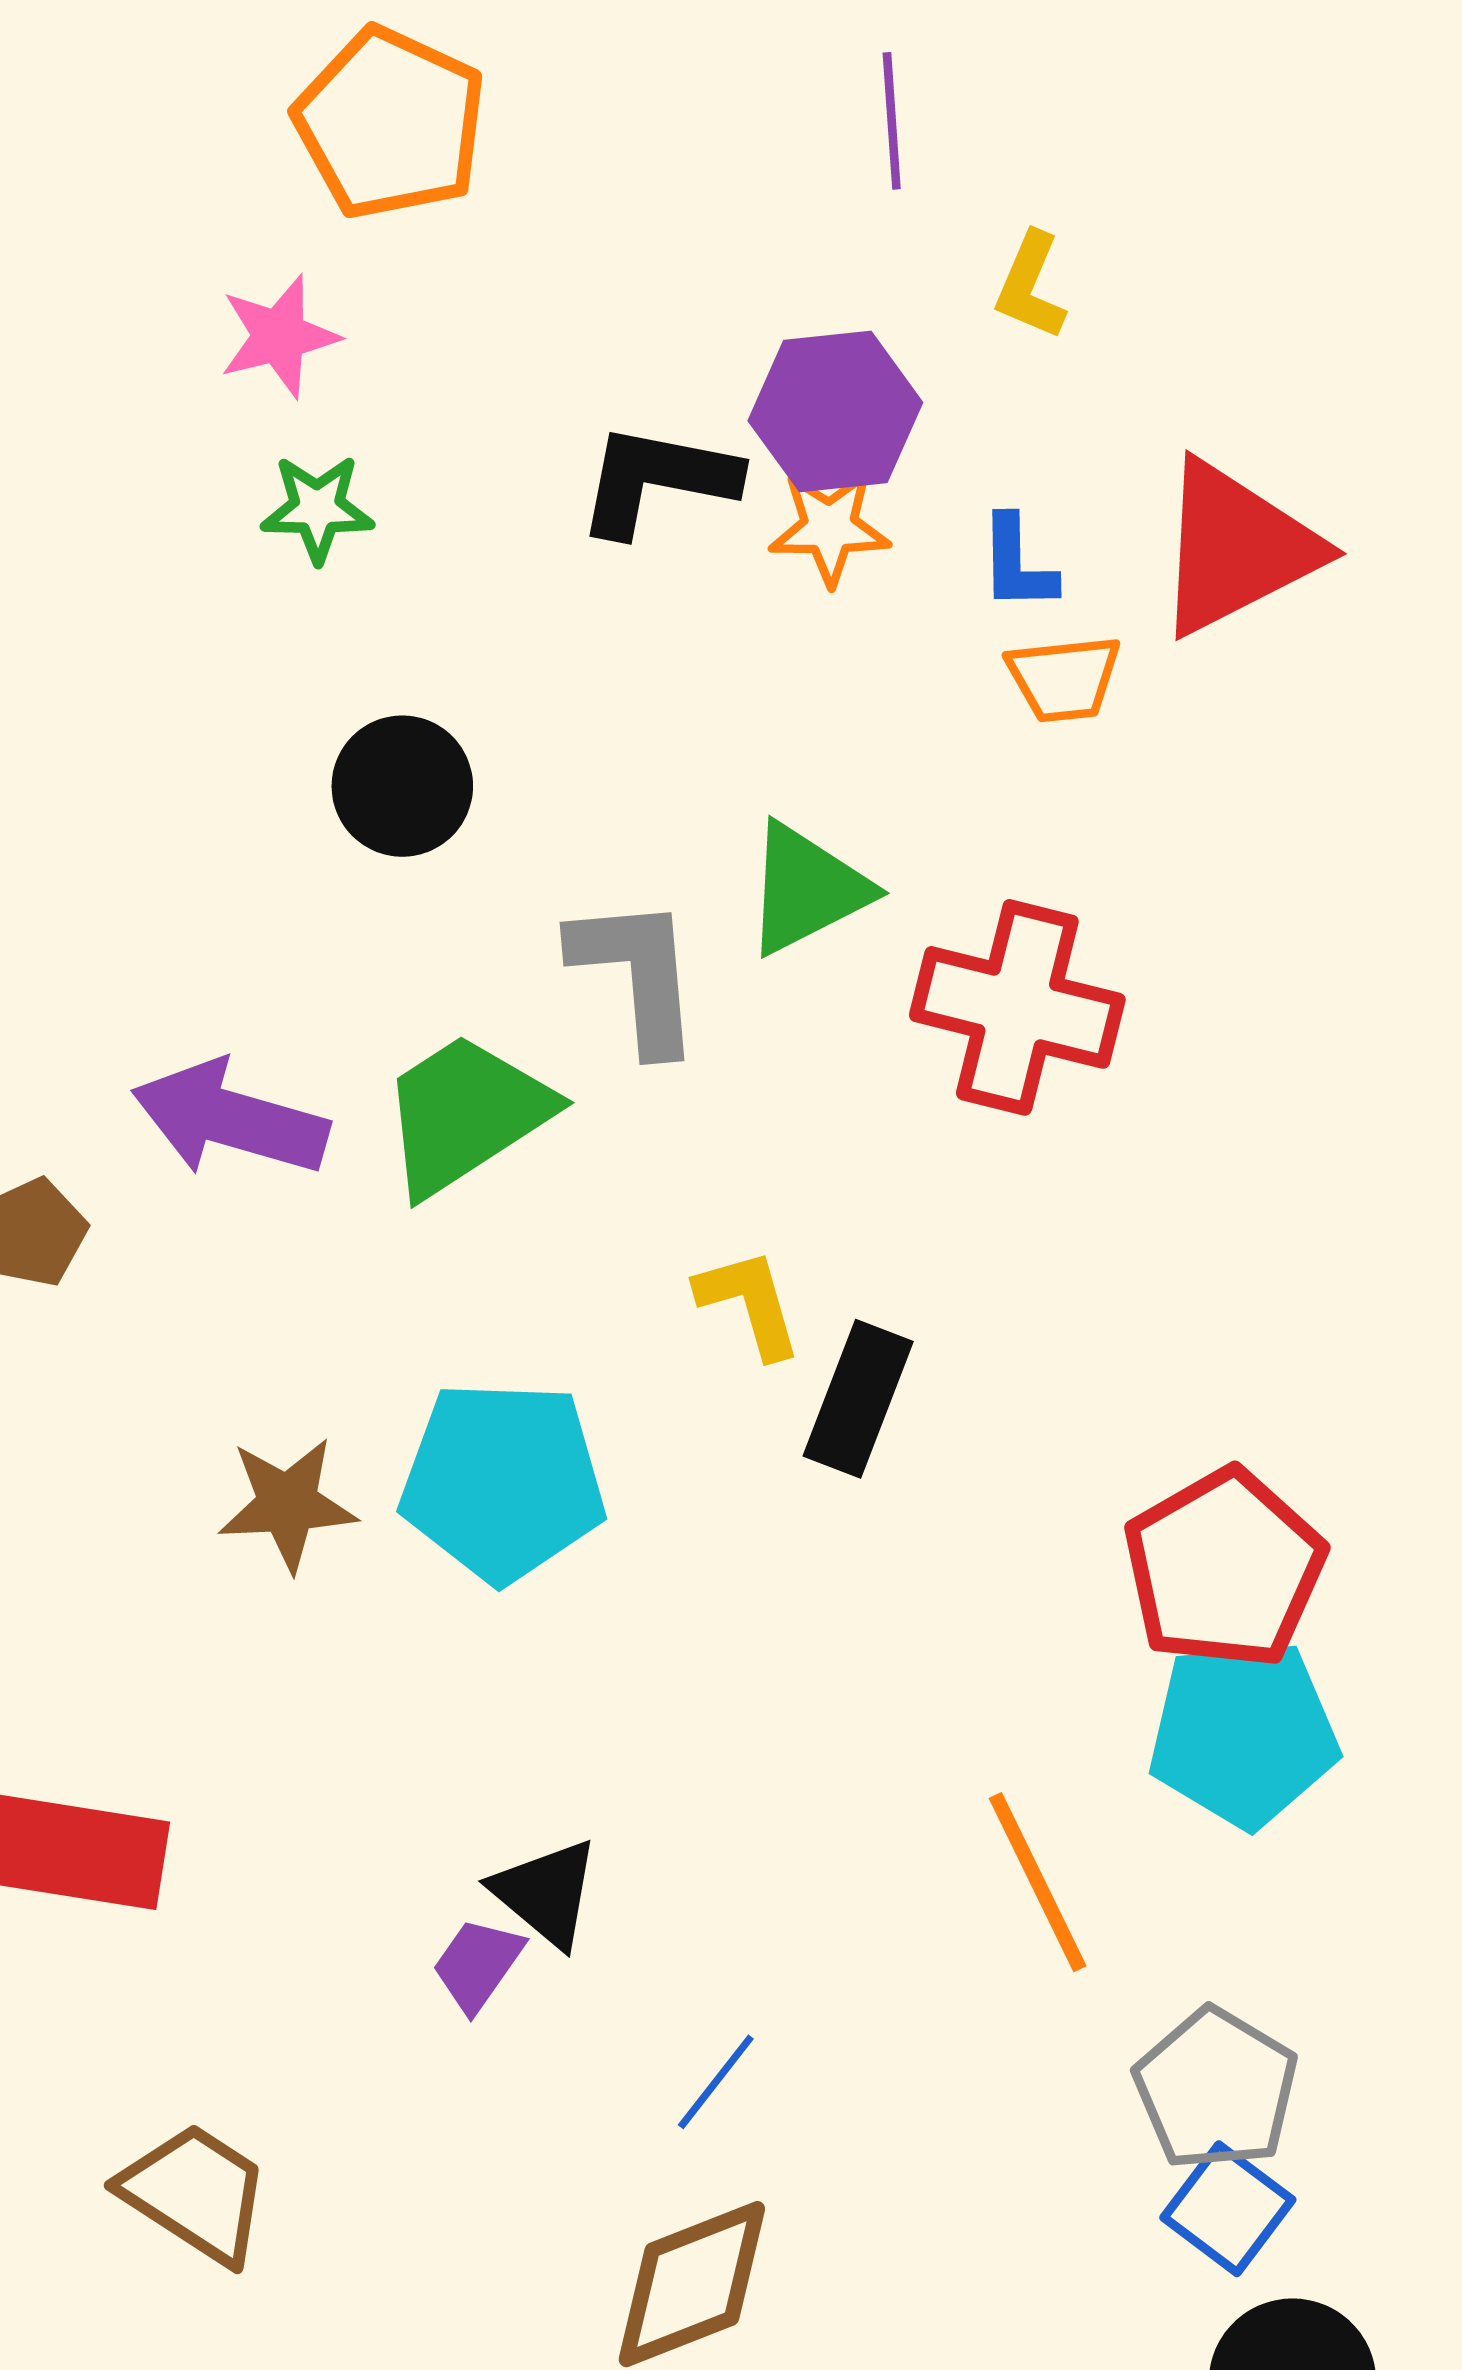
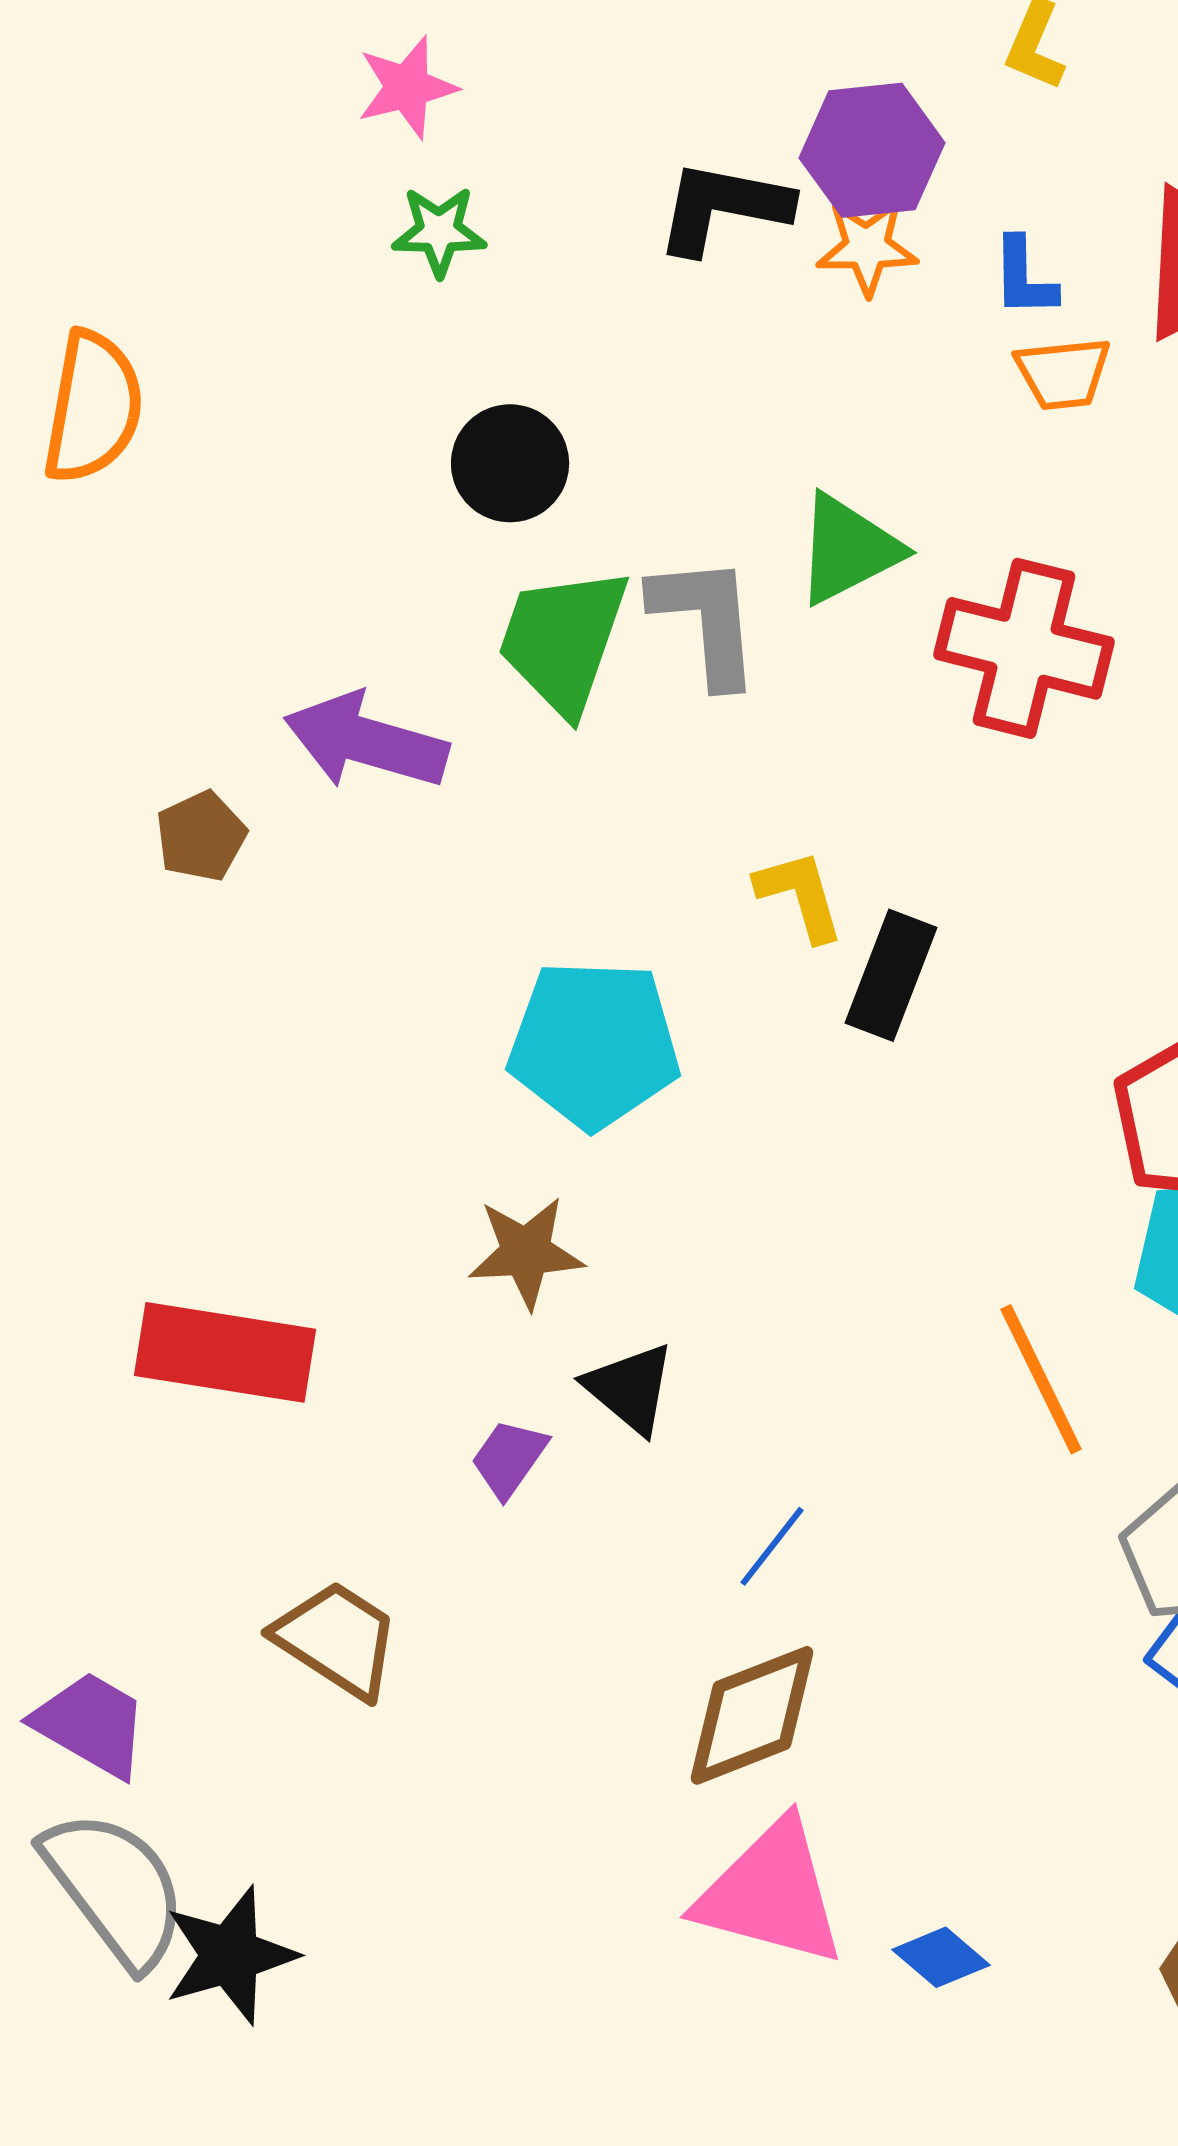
green trapezoid: (466, 1114) -> (563, 640), moved, turned -38
brown star: (287, 1504) -> (526, 1252), moved
purple trapezoid: (478, 1965) -> (509, 1458), moved

